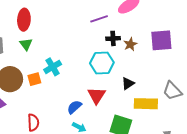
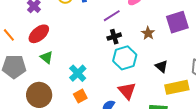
red ellipse: (24, 20) -> (39, 34), turned 60
black cross: (113, 38) -> (114, 37), moved
orange square: (34, 79) -> (80, 96), moved
black triangle: (128, 83) -> (161, 66), moved, turned -32

